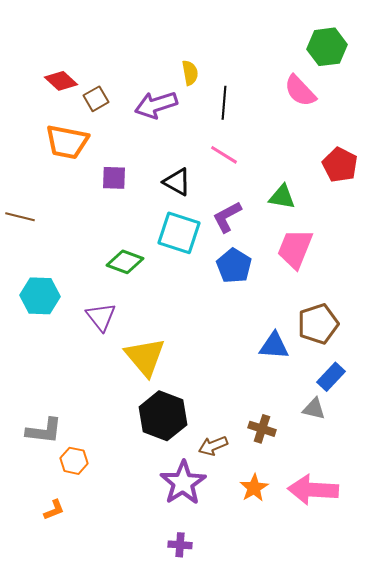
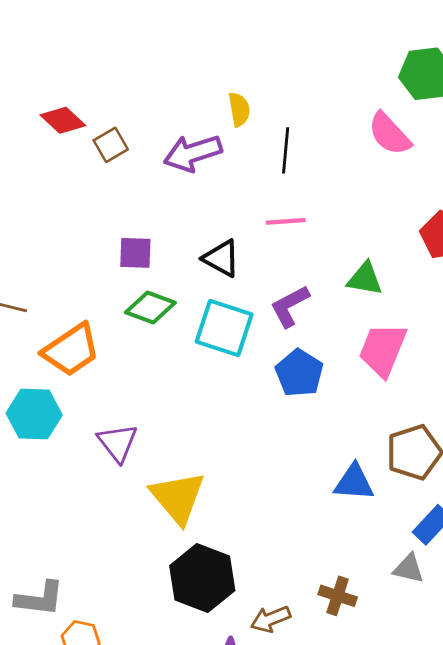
orange trapezoid: (67, 142) -> (71, 350), moved, turned -45
pink line: (224, 155) -> (286, 221), turned -36
green diamond: (125, 262) -> (150, 307), moved

